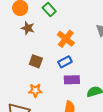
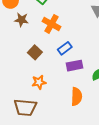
orange cross: (66, 39) -> (52, 24), moved
brown square: (36, 61) -> (35, 52), turned 32

